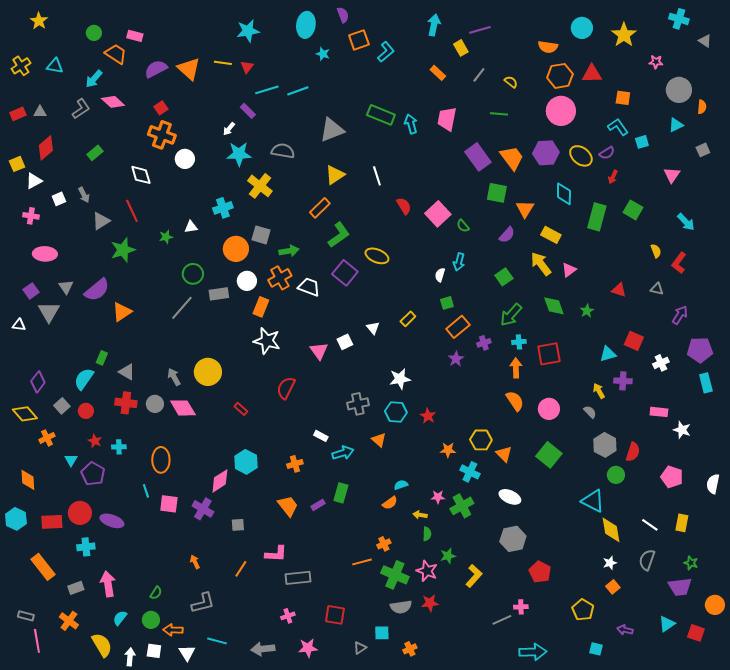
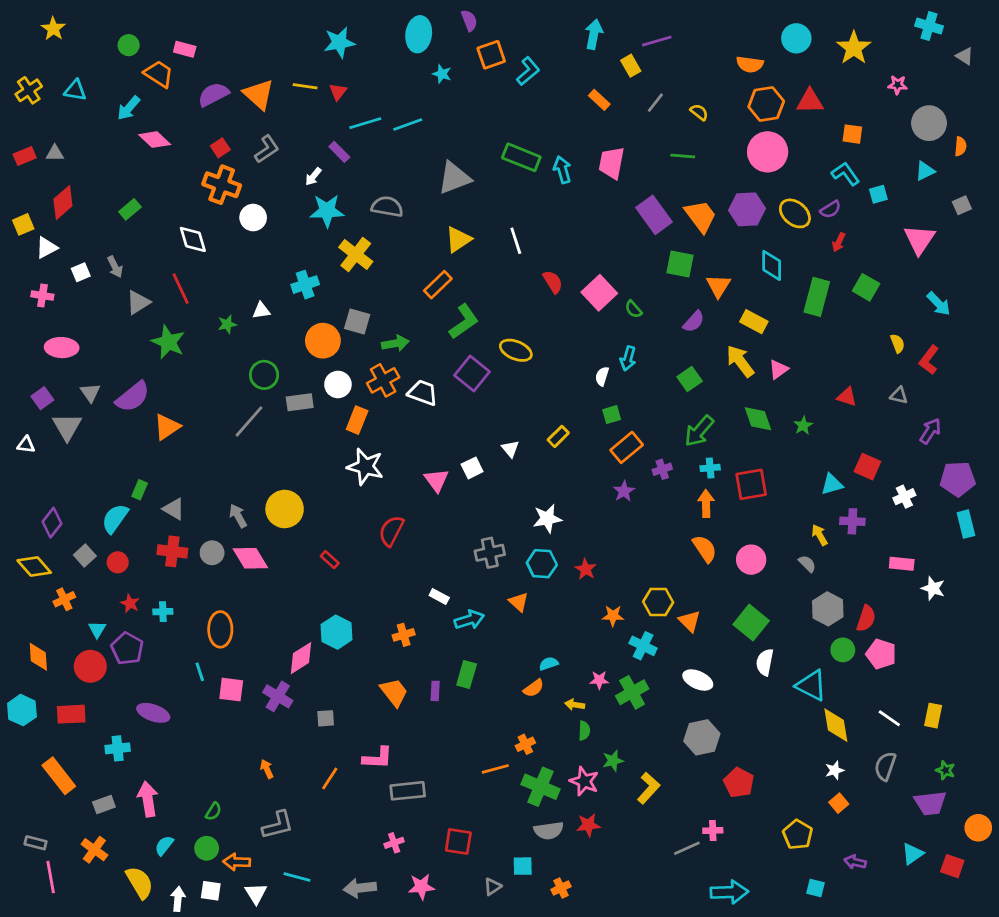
gray L-shape: (81, 109) -> (267, 149), moved
pink triangle: (672, 175) -> (919, 239), size x1.4
green star: (123, 250) -> (168, 342), turned -30
pink pentagon: (672, 477) -> (881, 654), moved
white semicircle: (713, 484) -> (765, 662), moved
purple rectangle: (318, 505) -> (435, 691), turned -56
red circle: (80, 513) -> (90, 666), moved

